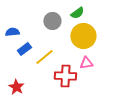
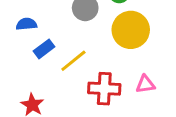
pink triangle: (86, 63) -> (145, 84), moved

